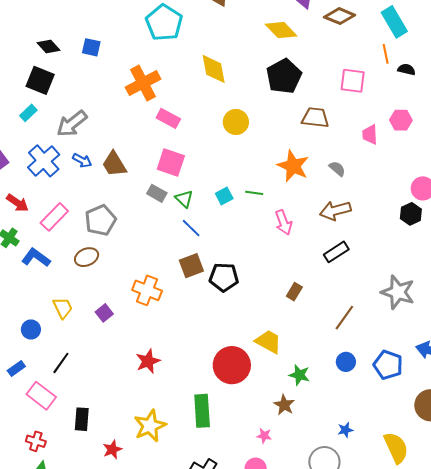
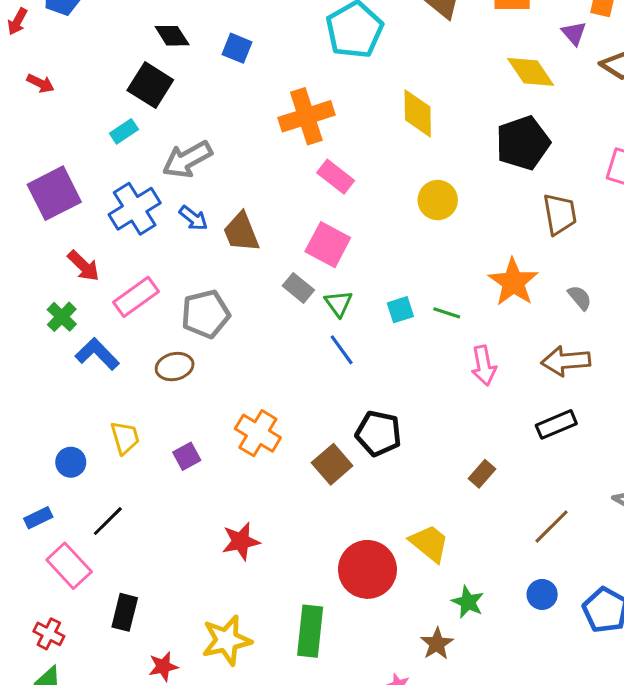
brown trapezoid: (315, 118) -> (560, 214), turned 64
brown square: (191, 266) -> (332, 464), moved, turned -30

